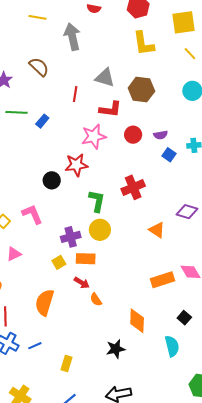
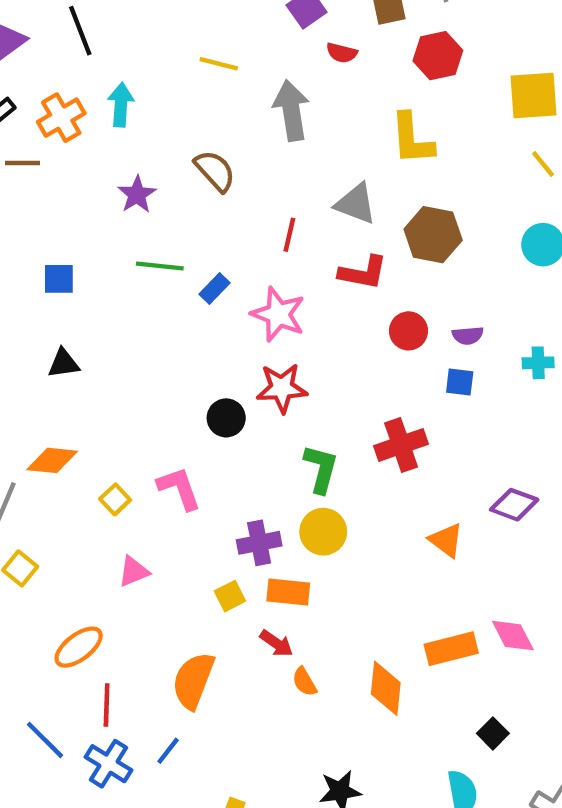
yellow L-shape: (144, 44) -> (412, 139), moved
pink star: (94, 136) -> (278, 314), moved, turned 30
blue square: (169, 155) -> (460, 382), moved, turned -32
orange diamond: (137, 321) -> (386, 688), moved
blue line: (35, 346) -> (168, 751), moved, turned -32

